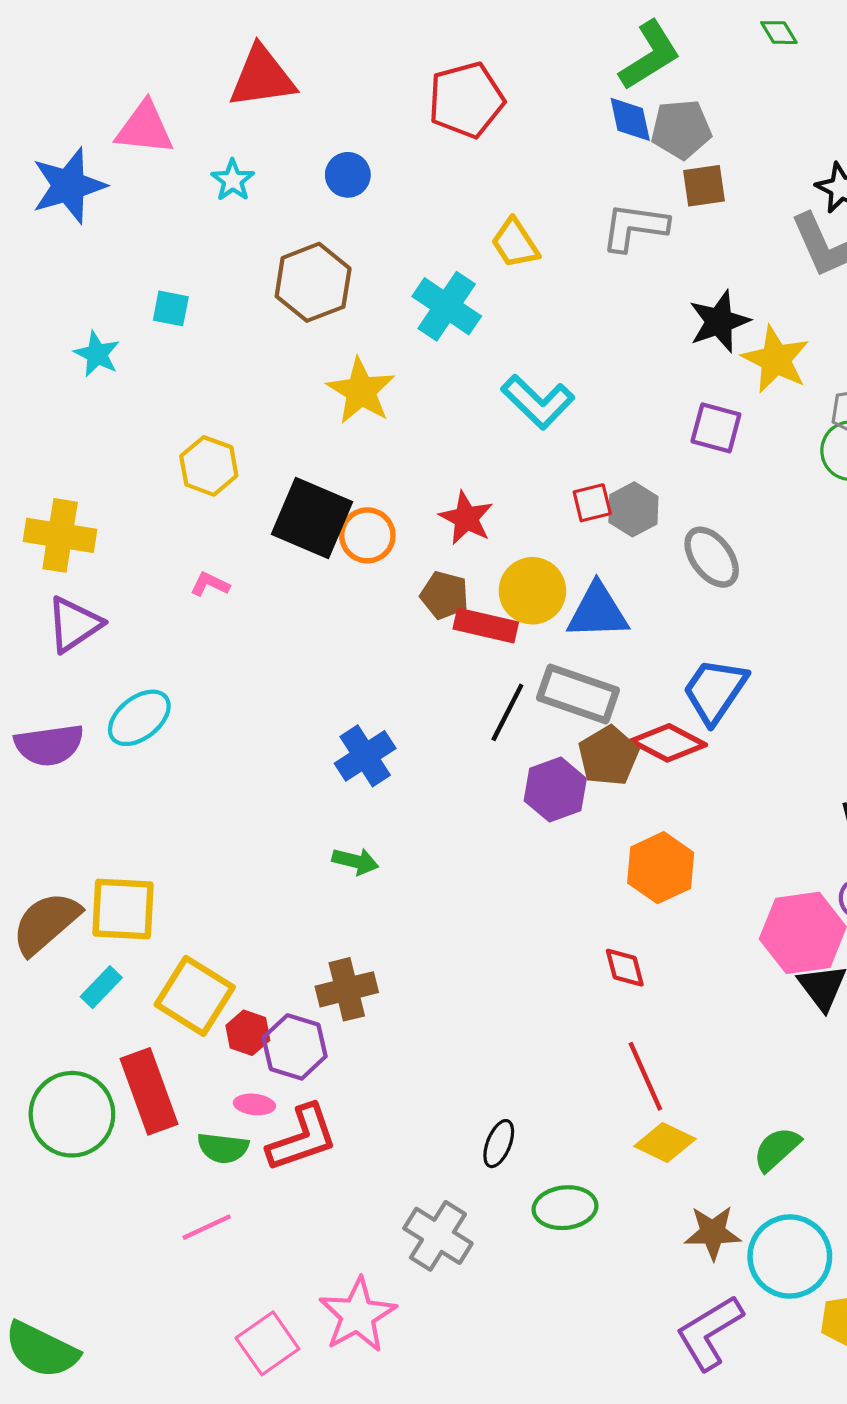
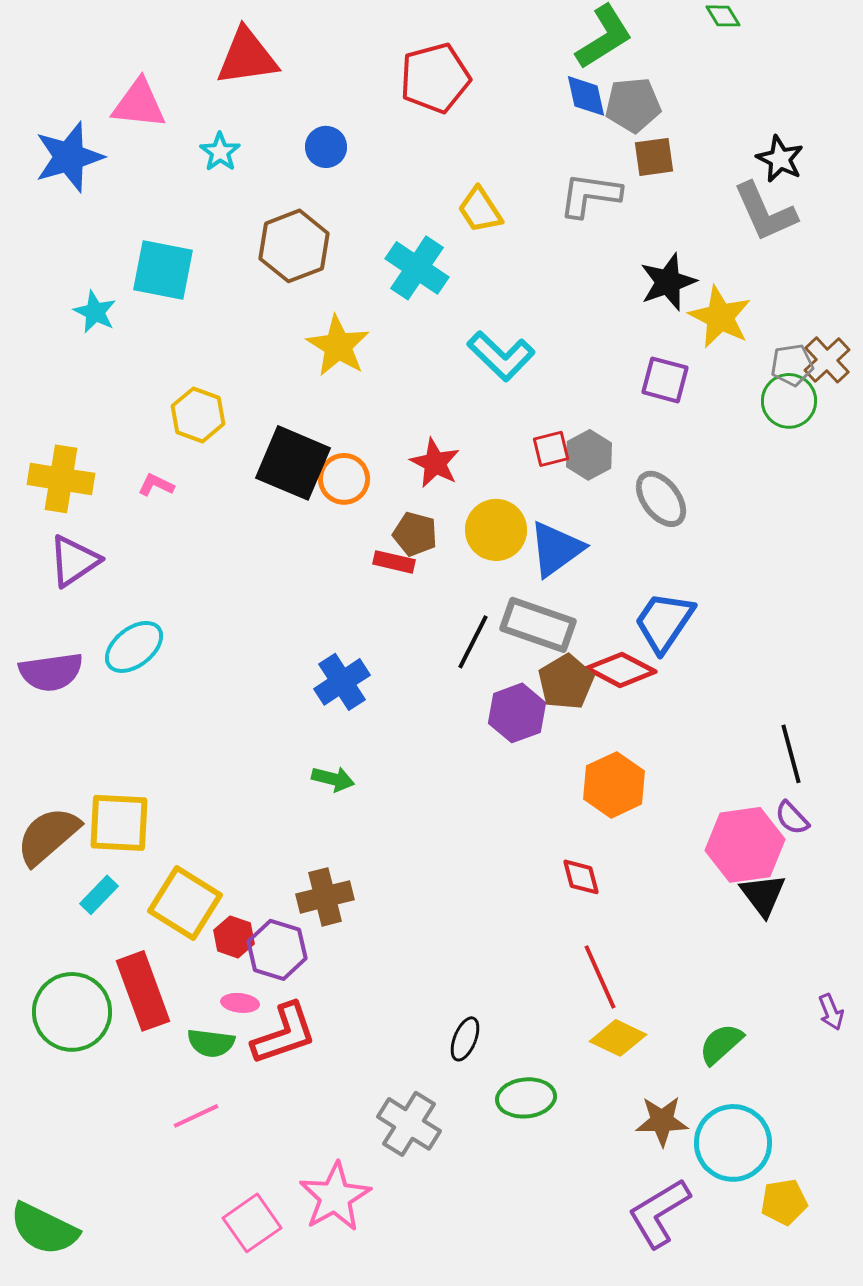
cyan square: (171, 308) -> (163, 270), size x1.8
pink L-shape: (210, 584) -> (156, 485), moved
blue triangle: (598, 611) -> (556, 549), turned -34
red rectangle: (486, 626) -> (394, 562), moved, size x0.7

